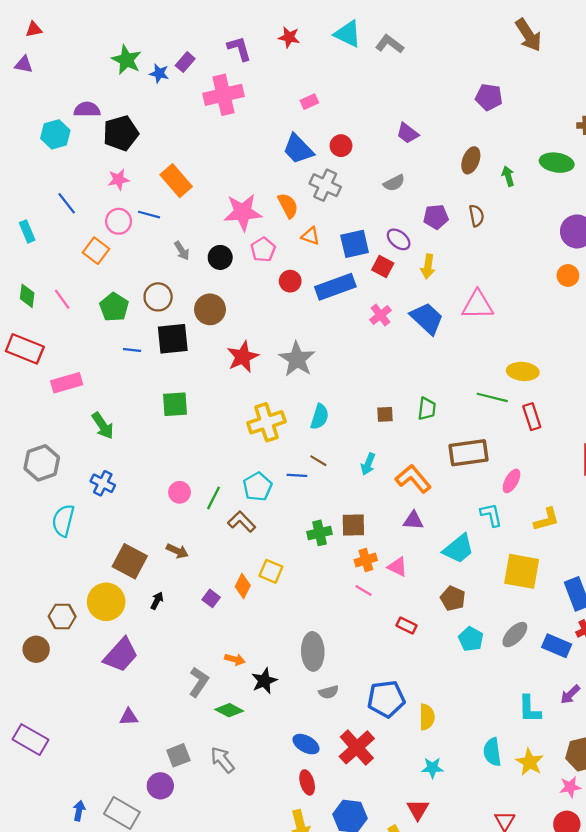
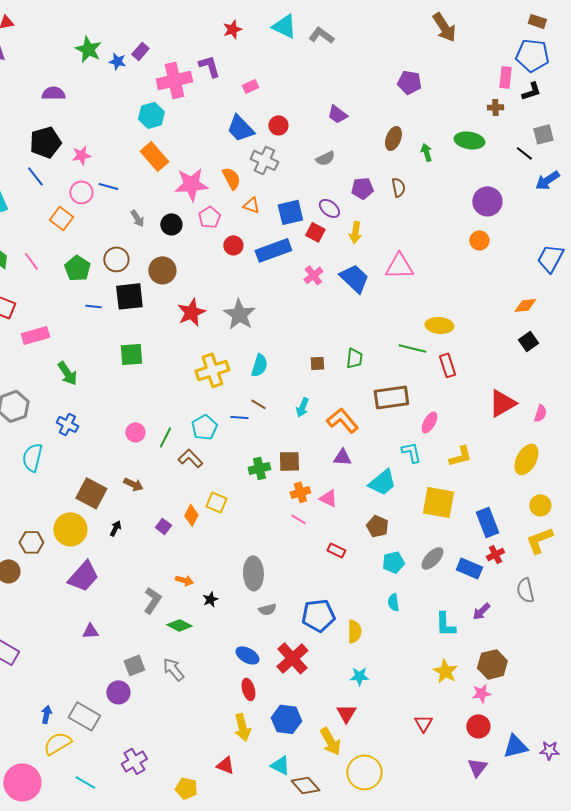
red star: (289, 37) -> (232, 29), turned -30
purple L-shape: (239, 49) -> (209, 66), moved
black pentagon: (121, 133) -> (45, 142), moved
cyan hexagon: (55, 134) -> (151, 115), moved
orange rectangle: (176, 181) -> (154, 156), moved
cyan pentagon: (471, 639) -> (393, 562), turned 30
black star: (264, 681) -> (210, 599), size x0.7
cyan semicircle: (492, 752) -> (393, 602), moved, size x0.7

